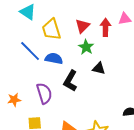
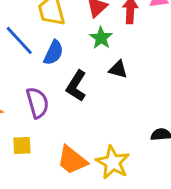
blue semicircle: (54, 58) -> (54, 53), turned 102

